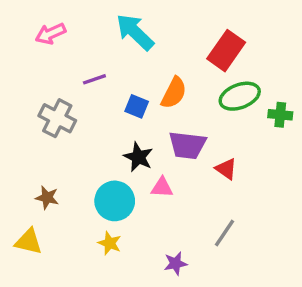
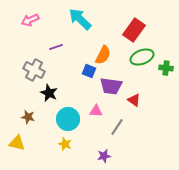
blue square: (137, 106) -> (89, 71), moved
black star: (138, 157) -> (49, 93), moved
gray line: (224, 233) -> (117, 127), moved

